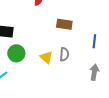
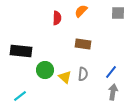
blue line: (94, 41) -> (111, 72), moved, turned 32
green circle: (16, 53) -> (45, 70), moved

